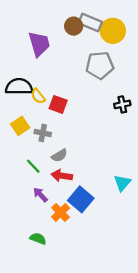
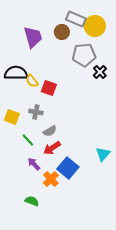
brown circle: (74, 26) -> (62, 32), moved
black cross: (122, 104) -> (100, 72), moved, turned -32
yellow square: (20, 126) -> (12, 117), moved, turned -35
red arrow: (62, 176) -> (52, 148), turned -42

